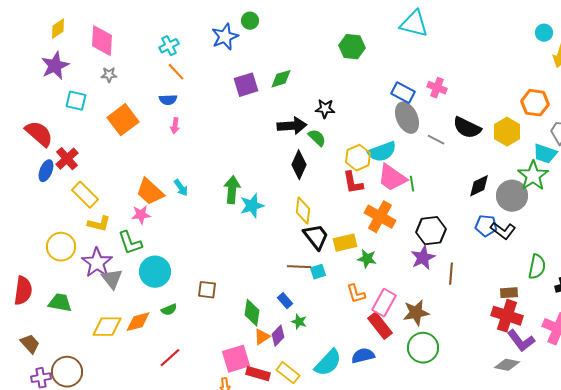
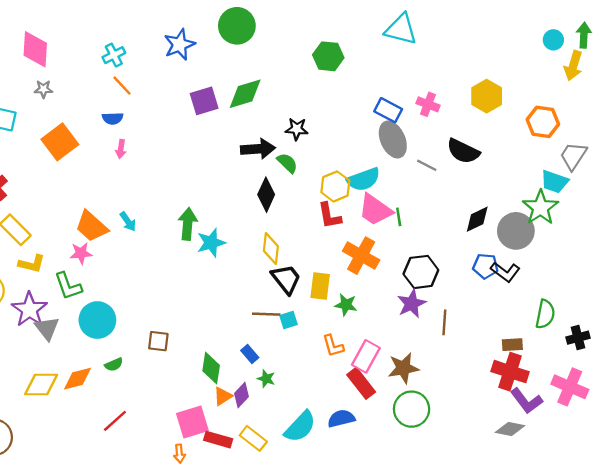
green circle: (250, 21) -> (237, 26), moved, size x1.8
green diamond: (281, 79) -> (245, 94), size x1.4
yellow hexagon: (507, 132) -> (487, 96), moved
yellow rectangle: (345, 243) -> (320, 286), turned -70

